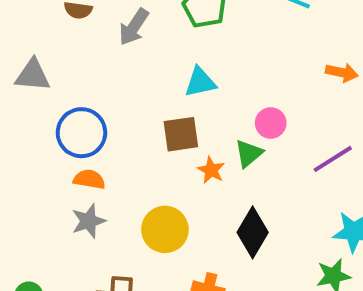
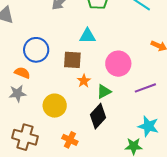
pink circle: (271, 123) -> (118, 64), size x1.6
blue circle: (81, 133) -> (36, 50), moved
green triangle: (249, 154) -> (104, 92), moved

